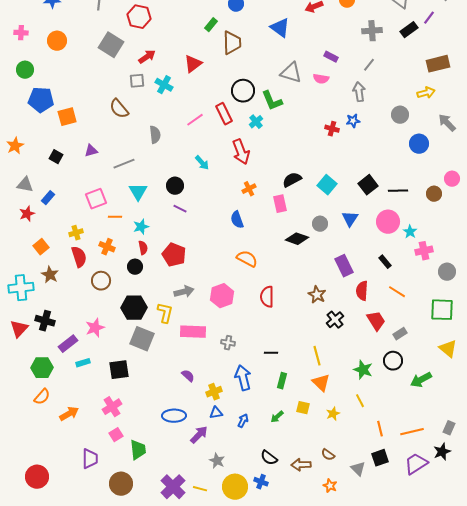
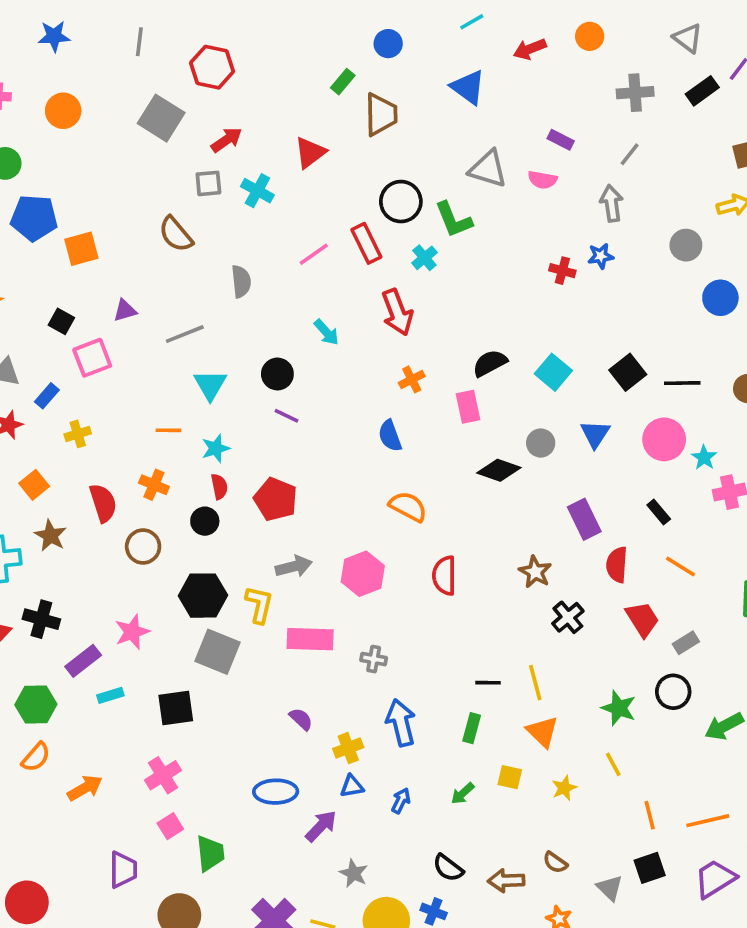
pink square: (96, 199) -> (92, 358), moved
yellow cross: (76, 233) -> (78, 434), moved
black line: (271, 353) -> (488, 683), moved

